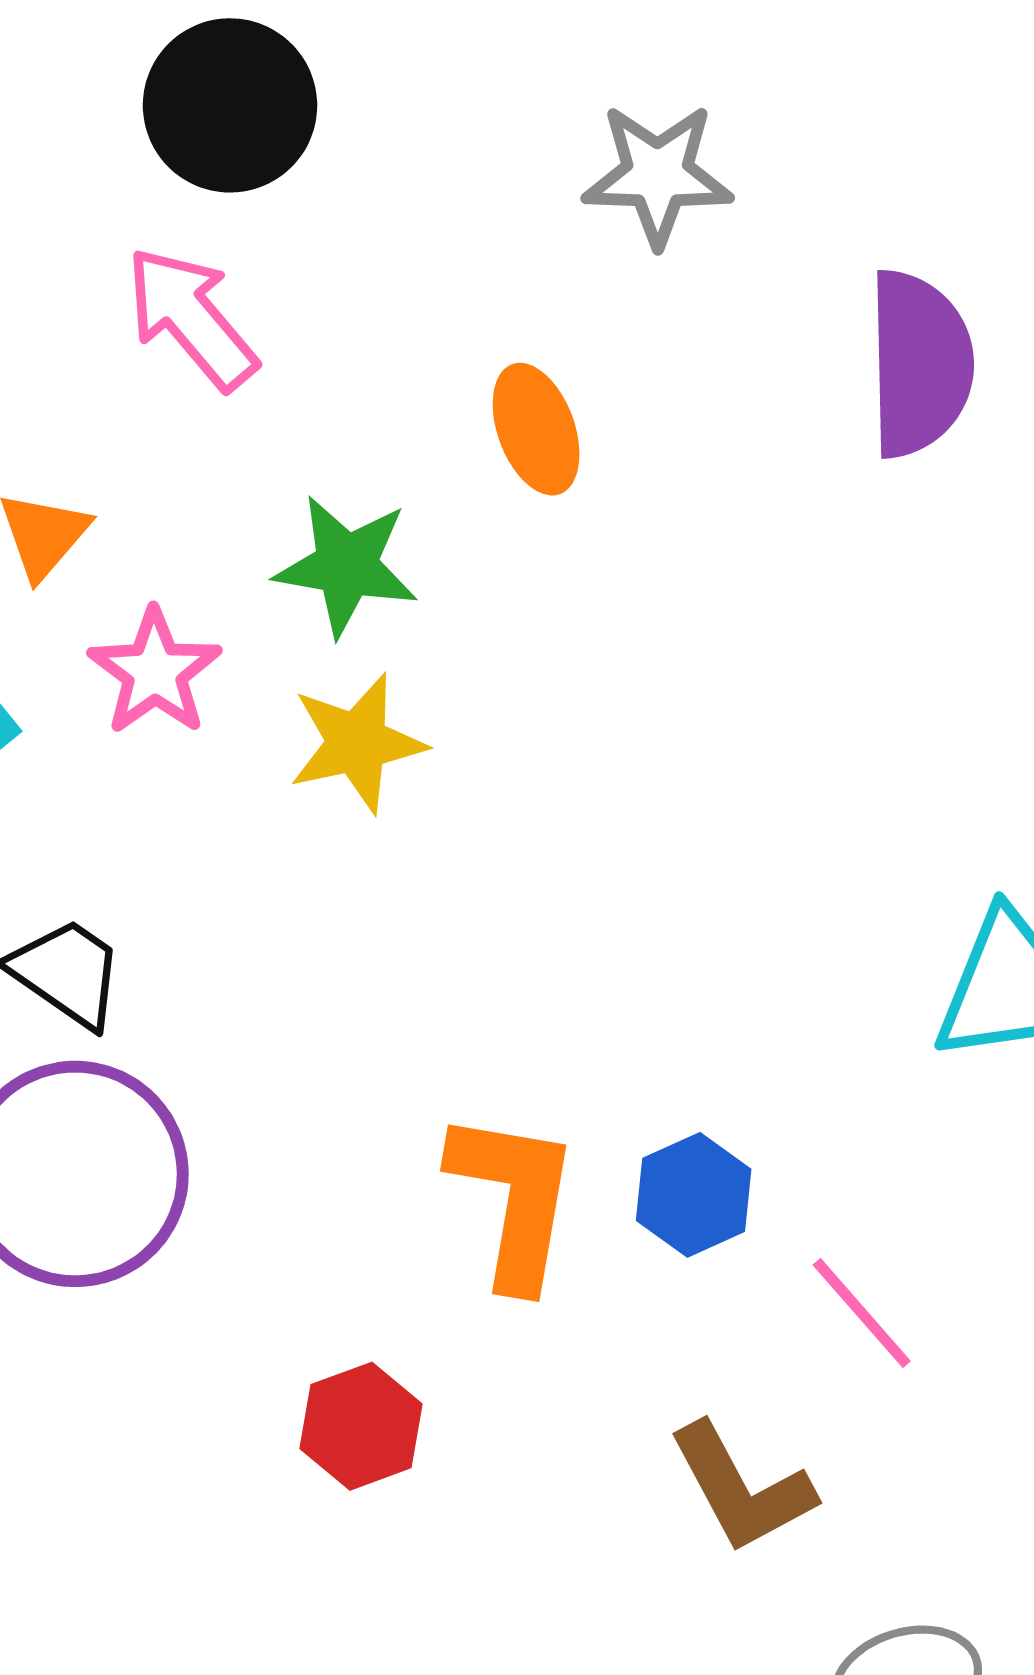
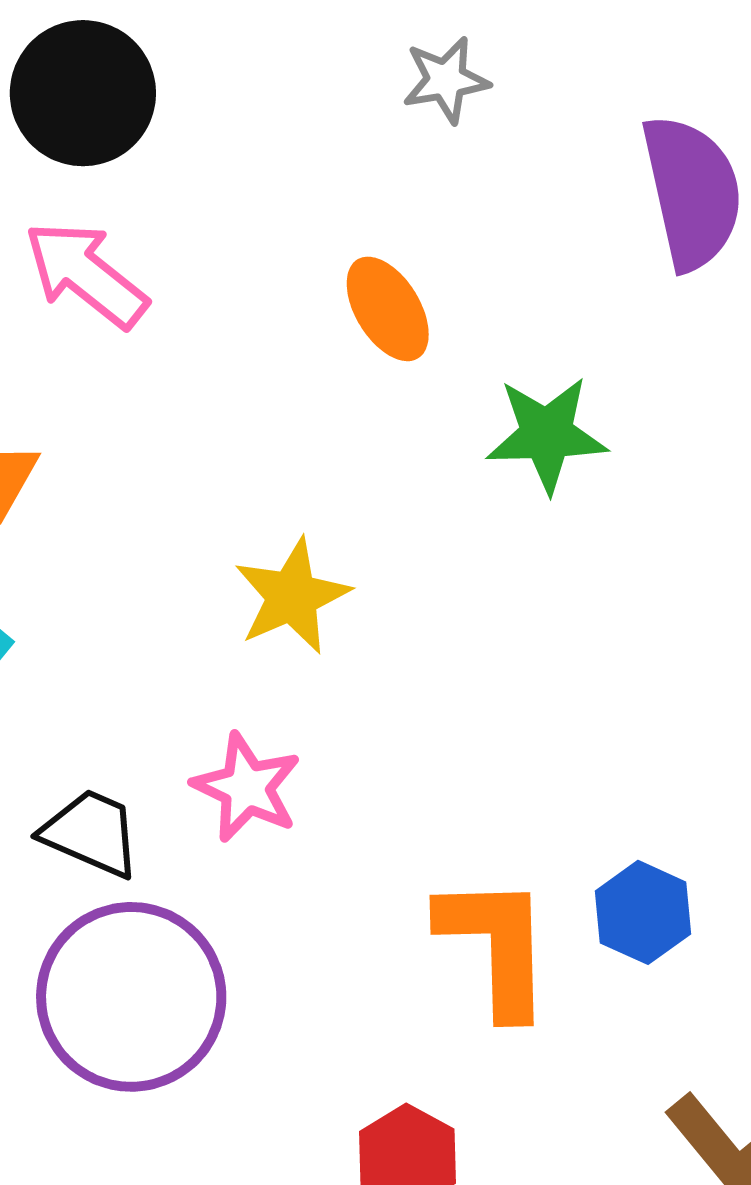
gray star: (658, 175) -> (446, 80), size x0.7
green star: (346, 566) -> (547, 434), moved
pink star: (155, 672) -> (247, 787), moved

